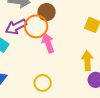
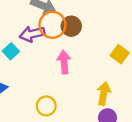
orange circle: (36, 26) -> (52, 25), moved

